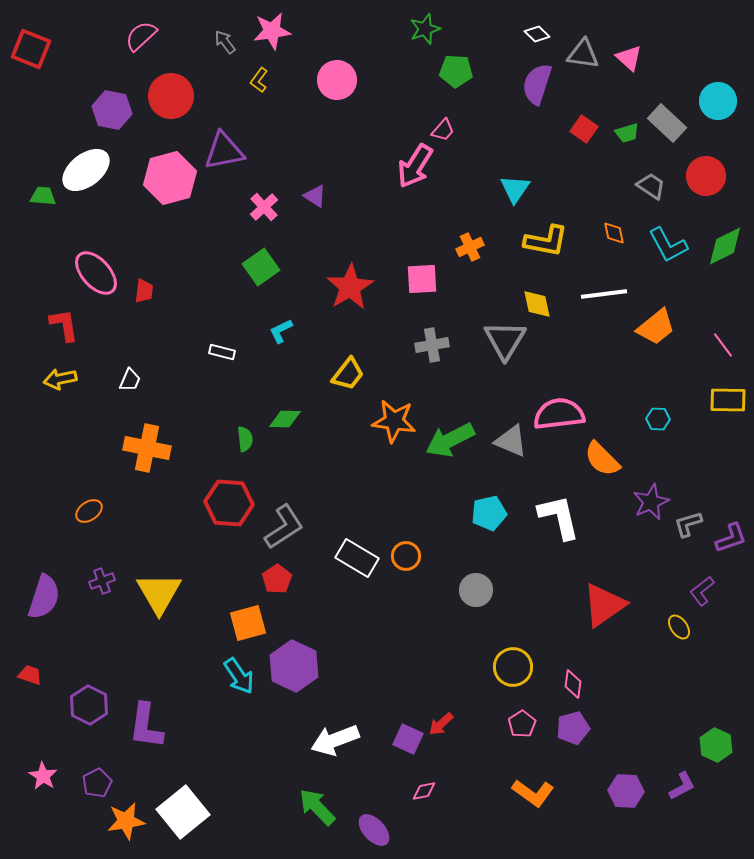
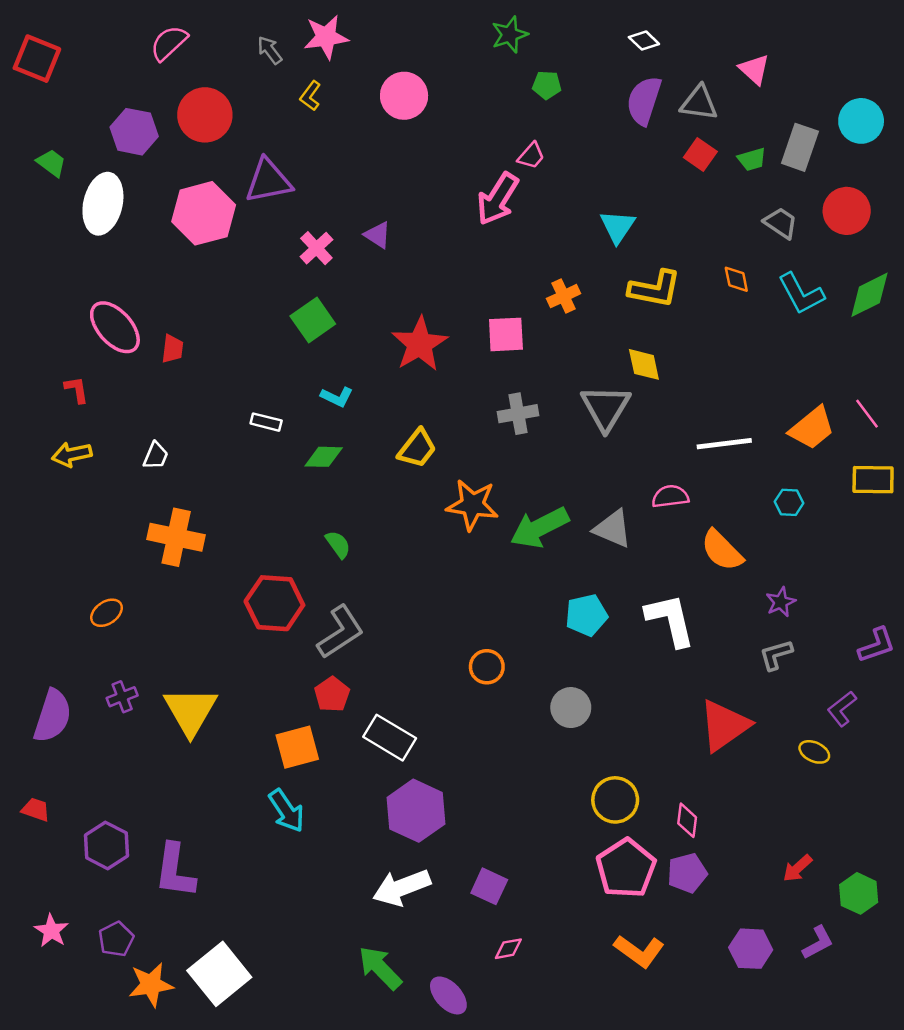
gray triangle: (583, 54) -> (699, 103), moved
green pentagon: (456, 71) -> (547, 85), size x0.7
gray rectangle: (667, 123) -> (800, 147), turned 66
white ellipse: (86, 170) -> (103, 204), turned -39
green trapezoid: (43, 196) -> (51, 163), moved, turned 32
white line: (604, 294) -> (724, 444), moved
red L-shape: (64, 325) -> (77, 390), size x0.7
orange trapezoid: (656, 327) -> (812, 428), moved
cyan L-shape: (281, 331) -> (337, 397), turned -128
pink semicircle: (559, 414) -> (670, 496), size x0.6
green diamond: (285, 419) -> (324, 457), moved
green semicircle: (245, 439) -> (338, 544), moved, turned -30
purple star: (651, 502) -> (781, 602), size x0.7
gray L-shape: (688, 524) -> (776, 655), moved
white rectangle: (357, 558) -> (390, 738), moved
yellow ellipse: (679, 627) -> (814, 752), turned -30
purple hexagon: (294, 666) -> (416, 811), moved
red arrow: (441, 724) -> (797, 868), moved
pink pentagon: (522, 724) -> (626, 868), size x1.8

